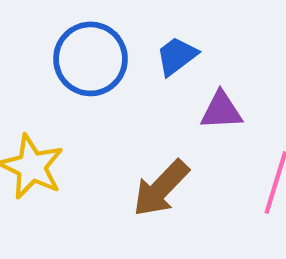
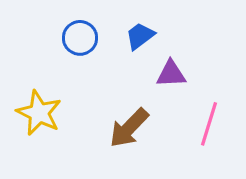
blue circle: (90, 59) -> (80, 38), size x0.7

